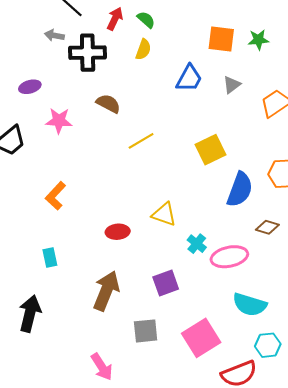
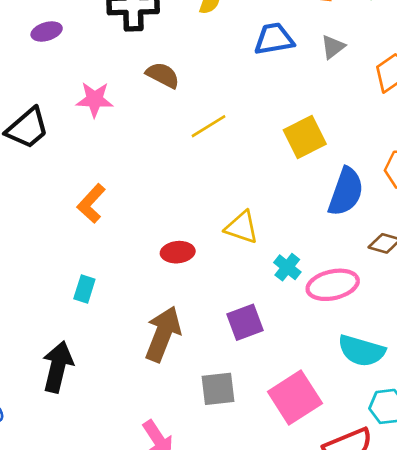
blue trapezoid: (189, 78) -> (274, 39), turned -128
purple ellipse: (30, 87) -> (47, 31), moved
cyan rectangle: (50, 258) -> (84, 289), turned 30

